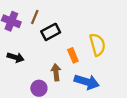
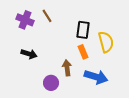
brown line: (35, 17) -> (47, 16), turned -56
black rectangle: (51, 32) -> (83, 30), moved, turned -54

